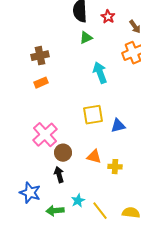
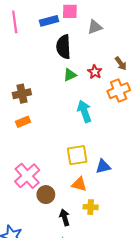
red star: (108, 17) -> (95, 72), moved
orange triangle: (94, 157) -> (79, 184), moved
yellow cross: (115, 167) -> (91, 207), moved
black arrow: (59, 175) -> (65, 217), moved

